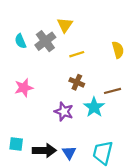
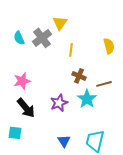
yellow line: (77, 54) -> (71, 50), turned -64
brown cross: (77, 82) -> (79, 76), moved
purple star: (64, 112) -> (59, 103), turned 30
black arrow: (44, 150) -> (26, 108), moved, turned 50

